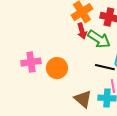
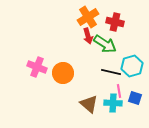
pink cross: (31, 62) -> (37, 67), turned 30

